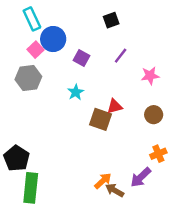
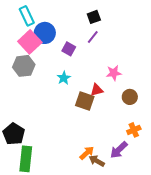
pink square: (35, 50) -> (30, 42), size x1.6
purple line: (121, 56) -> (93, 37), moved
pink star: (150, 76) -> (114, 73), moved

